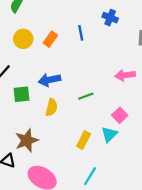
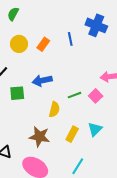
blue cross: (110, 18) -> (96, 25), size x1.5
yellow semicircle: (52, 107) -> (54, 109), moved
pink square: (120, 115) -> (96, 96), moved
brown star: (27, 140) -> (39, 137), moved, turned 30

